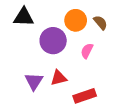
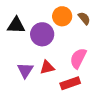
black triangle: (24, 17) -> (16, 25), moved
pink semicircle: (87, 51) -> (78, 58), moved, size x1.5

